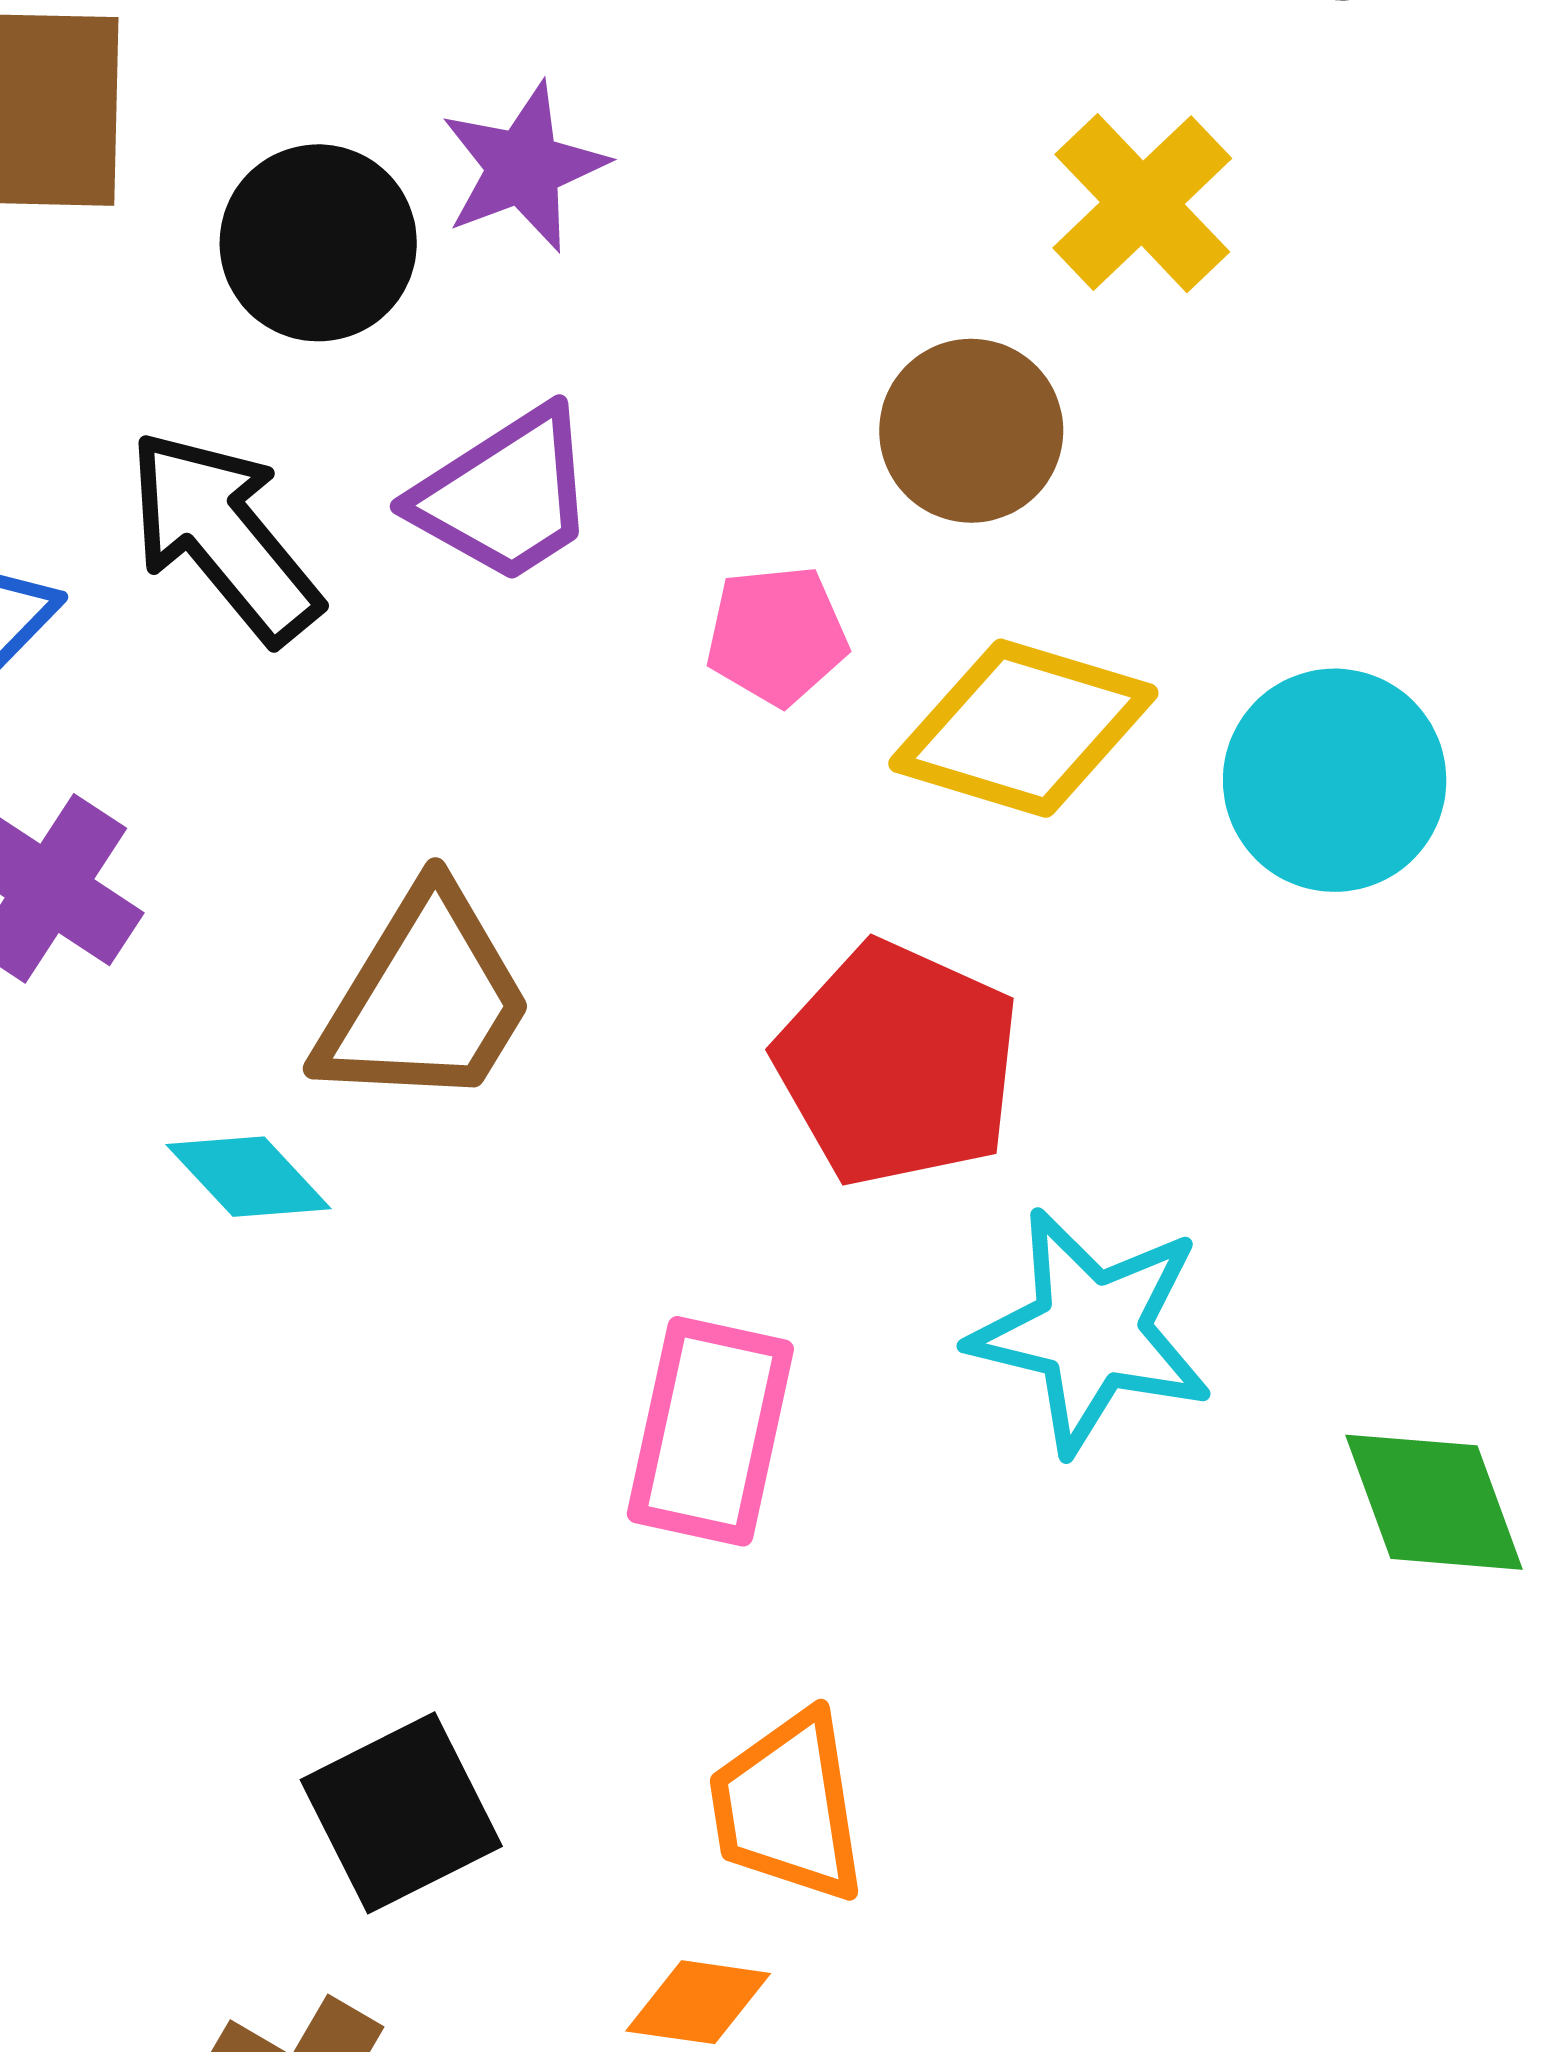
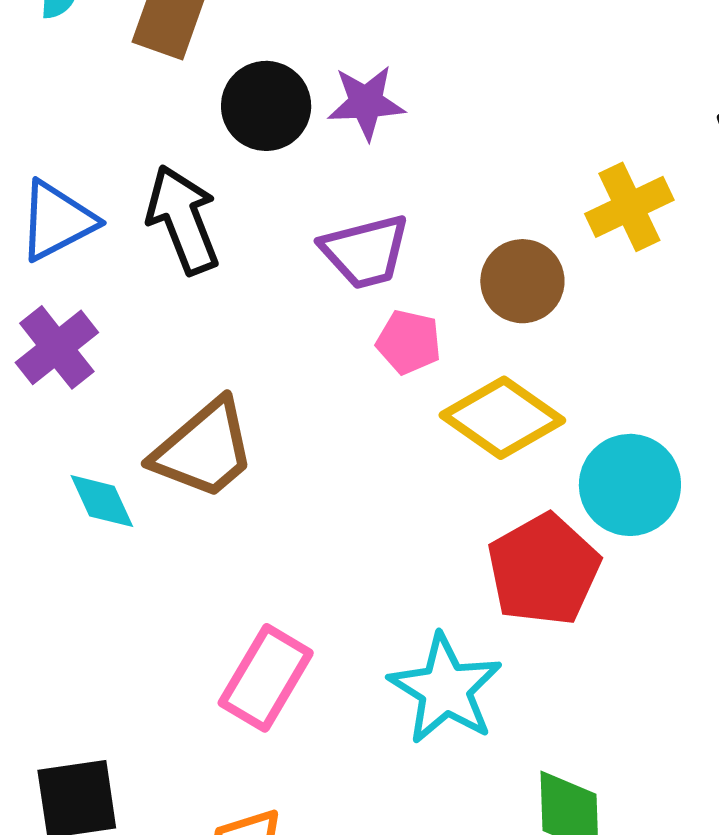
purple trapezoid: (505, 495) -> (365, 252), moved
red pentagon: (898, 1064) -> (544, 570), moved

